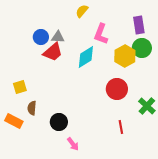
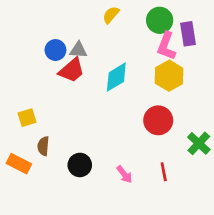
pink L-shape: (101, 34) -> (166, 46), moved
green circle: (142, 48) -> (160, 20), moved
pink arrow: (73, 144) -> (124, 174), moved

